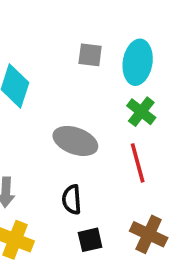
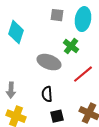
green cross: (141, 112) -> (71, 46), moved
red line: (138, 163) -> (83, 74), turned 65

